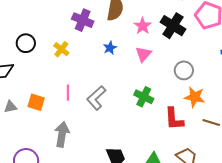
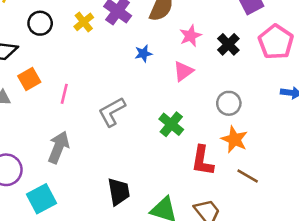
black cross: (173, 26) -> (228, 44), size x0.7
yellow cross: (61, 49) -> (84, 22), moved
pink line: (68, 93) -> (64, 94), moved
orange square: (36, 102) -> (29, 79), moved, turned 30

